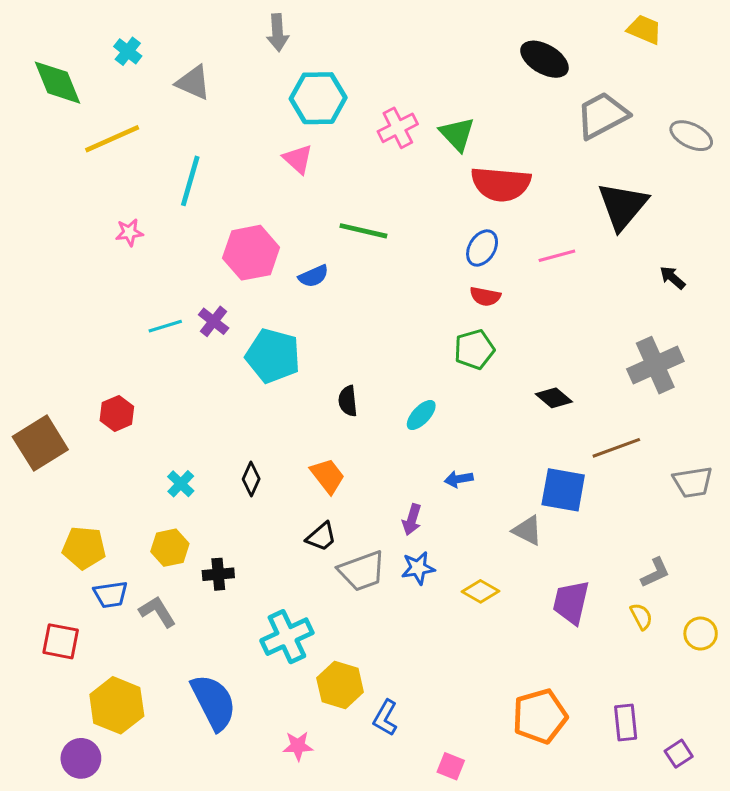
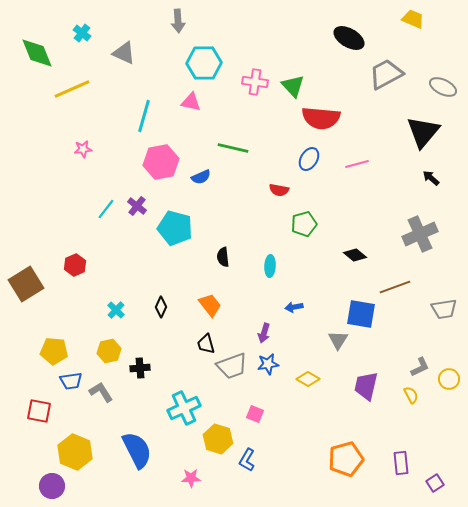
pink cross: (398, 128) -> (255, 82), turned 35
pink triangle: (298, 159) -> (191, 102), turned -30
cyan line: (190, 181) -> (144, 116), moved
black triangle: (623, 206) -> (423, 132), moved
red semicircle: (485, 296) -> (279, 190), moved
cyan line: (165, 326) -> (106, 209), turned -35
cyan ellipse: (421, 415) -> (270, 266), turned -40
gray triangle: (527, 531) -> (338, 340), turned 35
black trapezoid: (321, 537) -> (206, 344), turned 115
yellow circle: (701, 634) -> (449, 379), moved
pink square: (451, 766) -> (255, 414), moved

